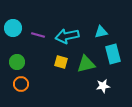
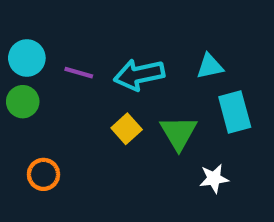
green circle: (17, 62) -> (23, 102), moved
yellow square: (61, 62) -> (127, 129), turned 32
green triangle: (86, 64) -> (179, 133), turned -48

